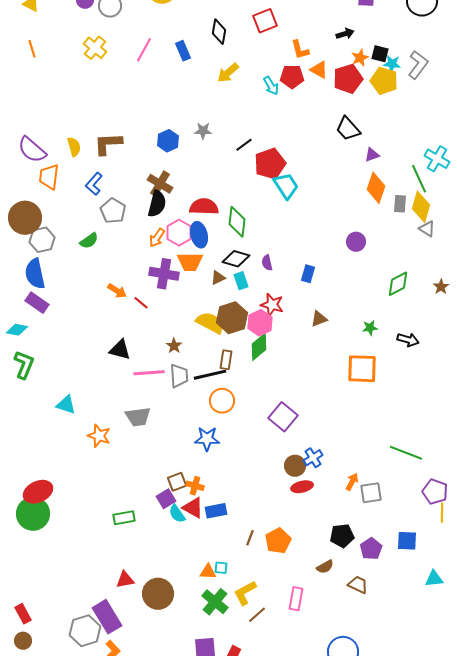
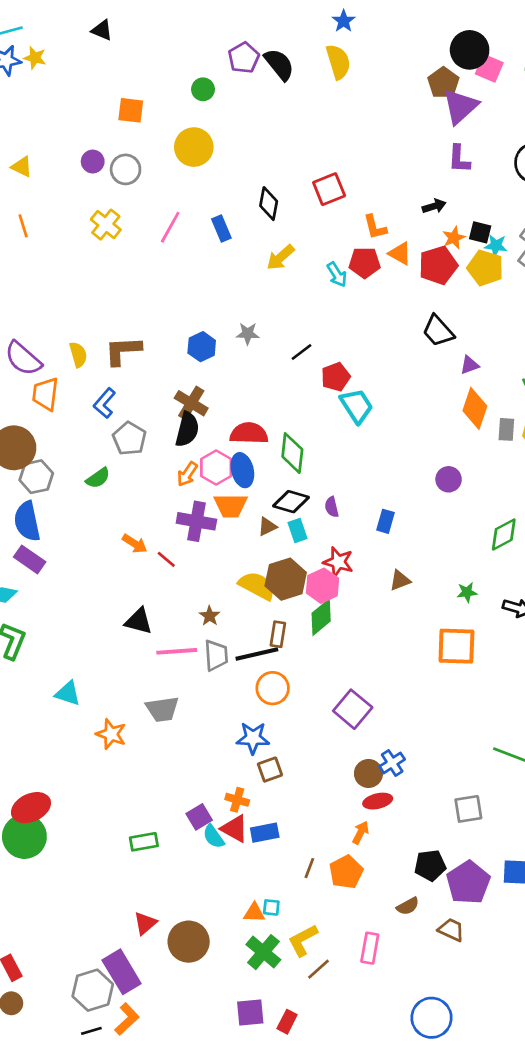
red pentagon: (270, 164) -> (336, 377), size x0.7
brown square: (177, 482) -> (270, 770), moved
orange arrow: (352, 482) -> (361, 833), moved
purple pentagon: (371, 549) -> (468, 882), size x1.5
red triangle: (125, 580) -> (145, 923), turned -30

